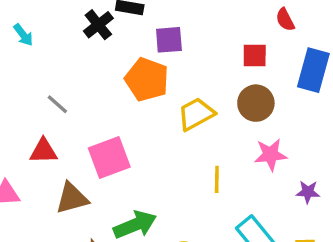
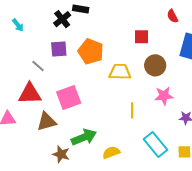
purple square: (169, 40) -> (59, 49), moved
red square: (255, 56) -> (141, 37), moved
yellow trapezoid: (196, 114) -> (120, 72), turned 30
red triangle: (43, 151) -> (30, 94), size x1.4

